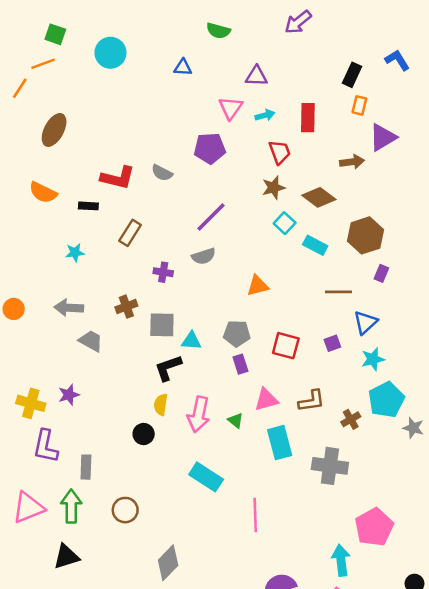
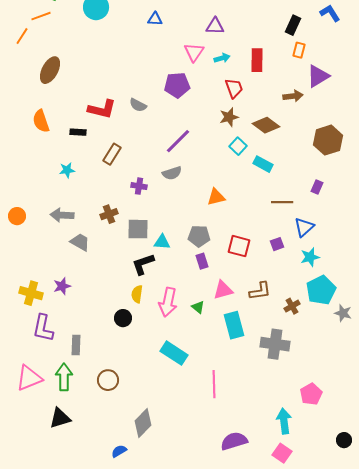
orange semicircle: (43, 192) -> (41, 121), turned 45
brown hexagon: (365, 235) -> (328, 140), moved
pink pentagon: (374, 527) -> (311, 394), size x0.7

